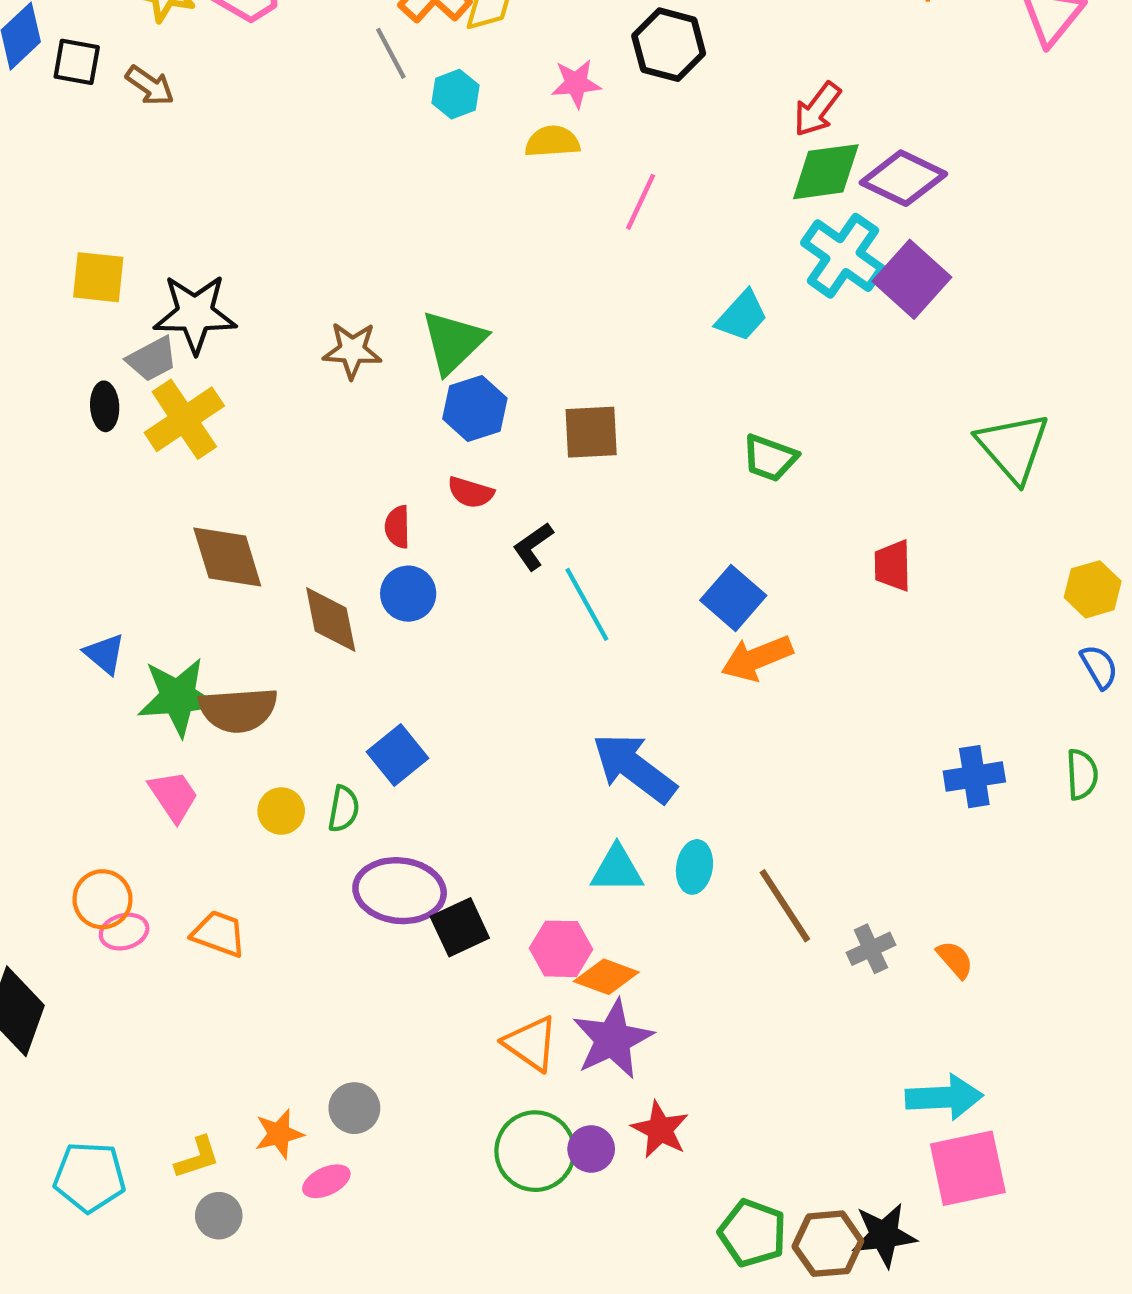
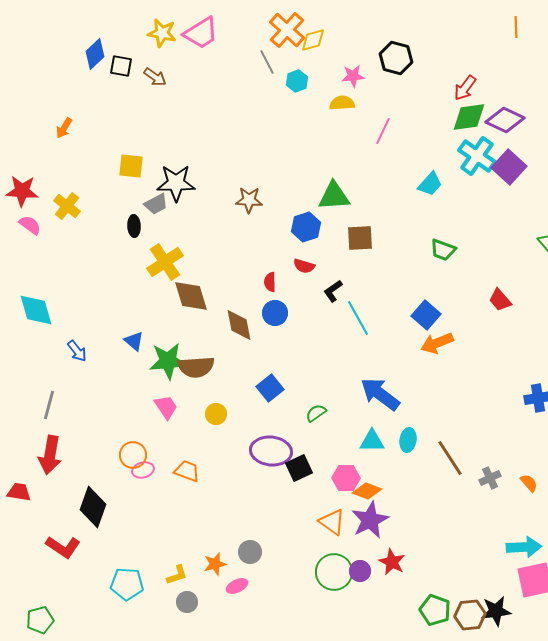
green triangle: (453, 342) -> (334, 196), moved, turned 40
yellow cross: (184, 419) -> (165, 262), moved
red trapezoid: (893, 566) -> (500, 300), turned -40
green semicircle: (344, 809) -> (316, 413), moved, turned -135

